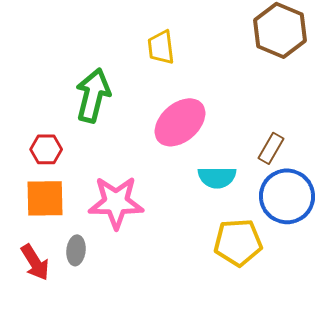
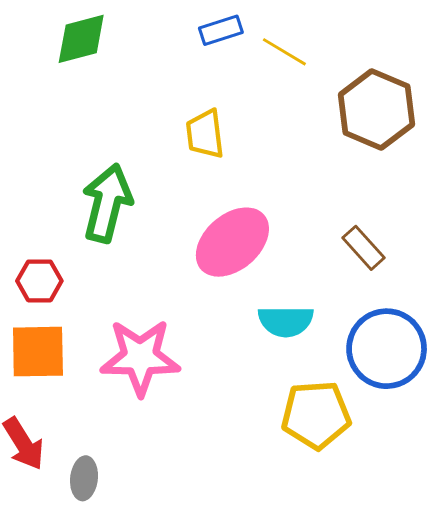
brown rectangle: (271, 148) -> (364, 248), moved, turned -72
gray ellipse: (76, 250) -> (84, 478), moved

